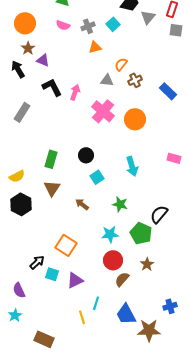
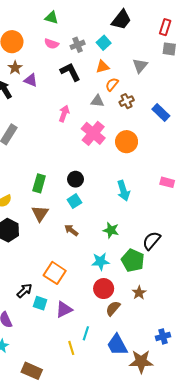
gray triangle: (148, 17) -> (140, 66), moved
orange triangle: (95, 47) -> (103, 67), moved
black L-shape: (52, 87) -> (70, 72), moved
cyan square: (97, 177) -> (74, 201), moved

